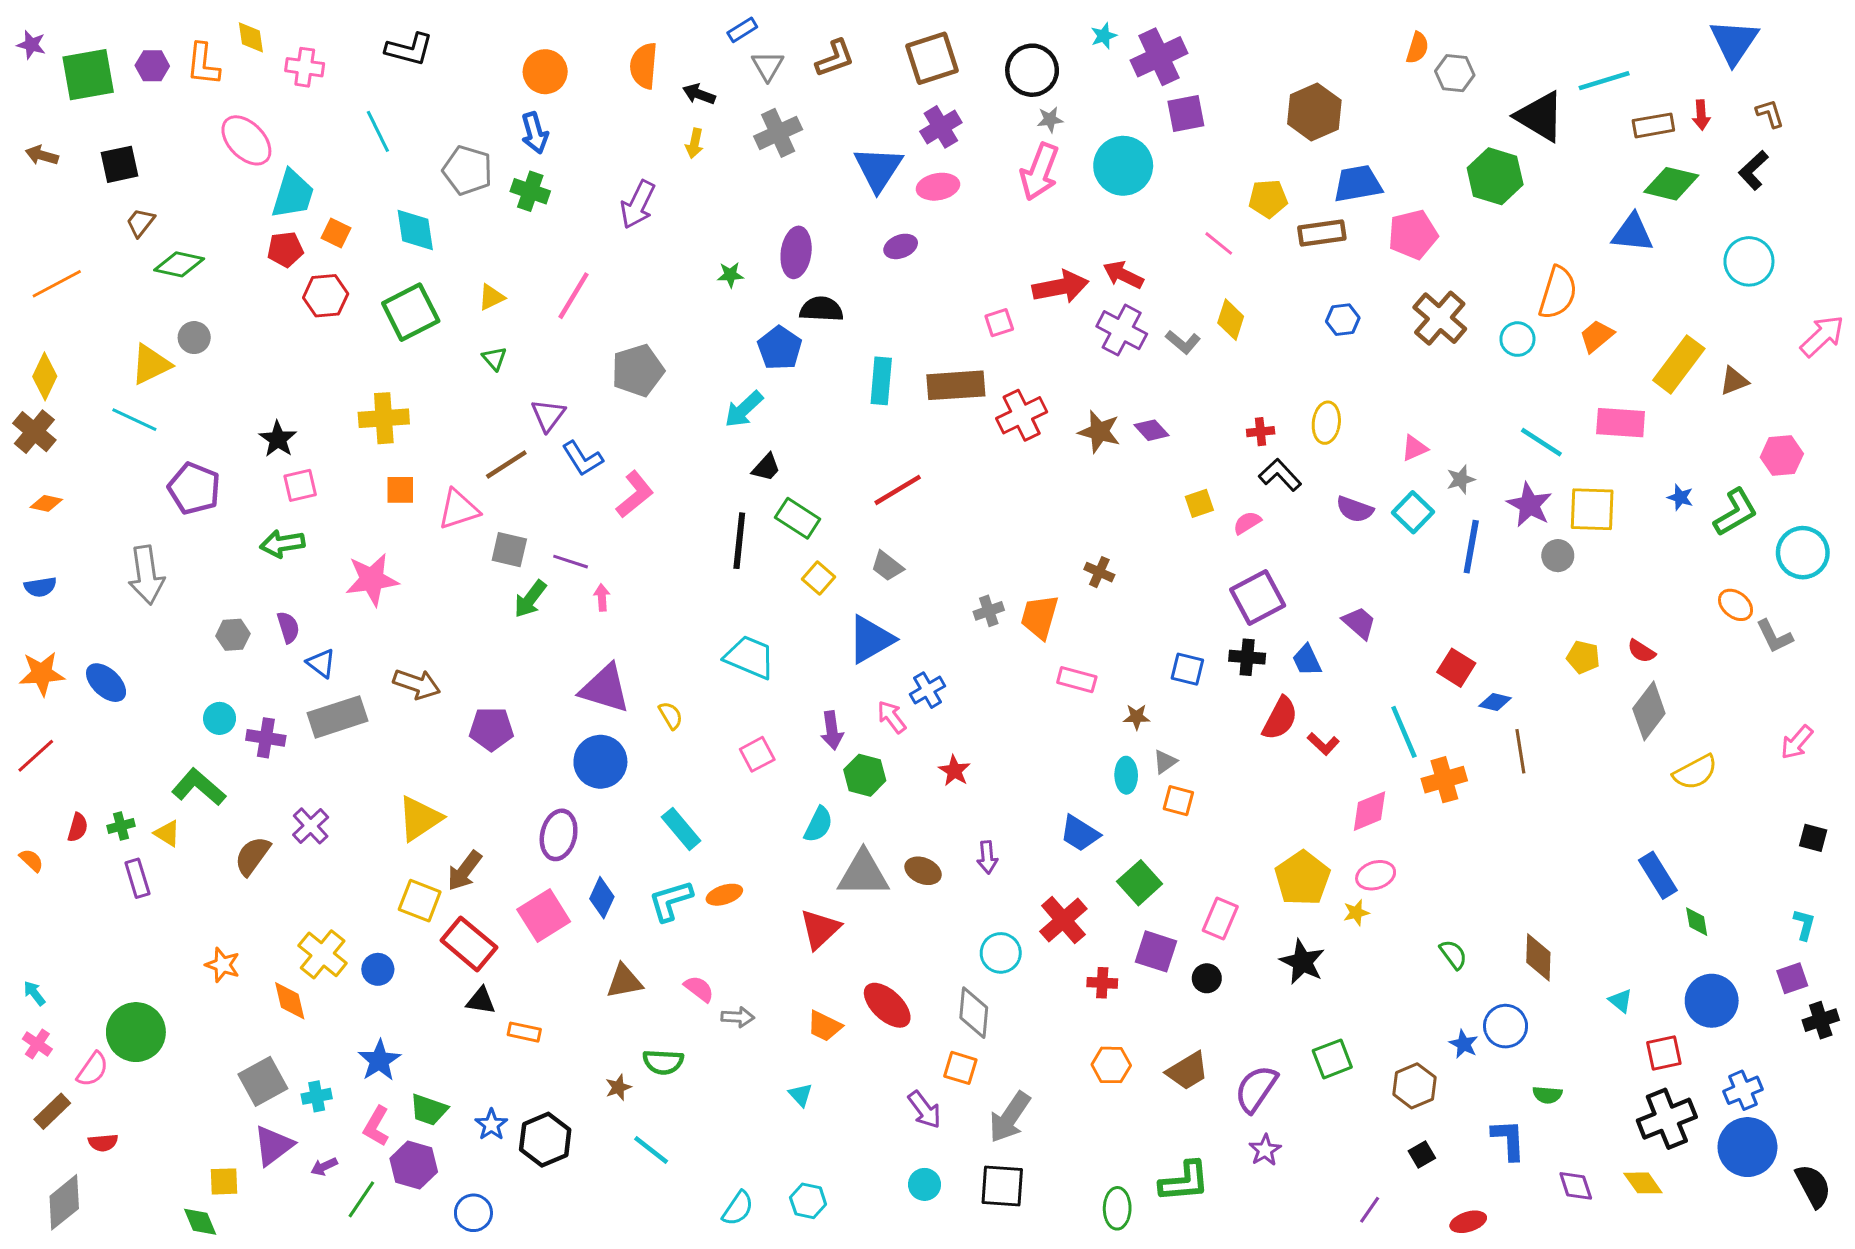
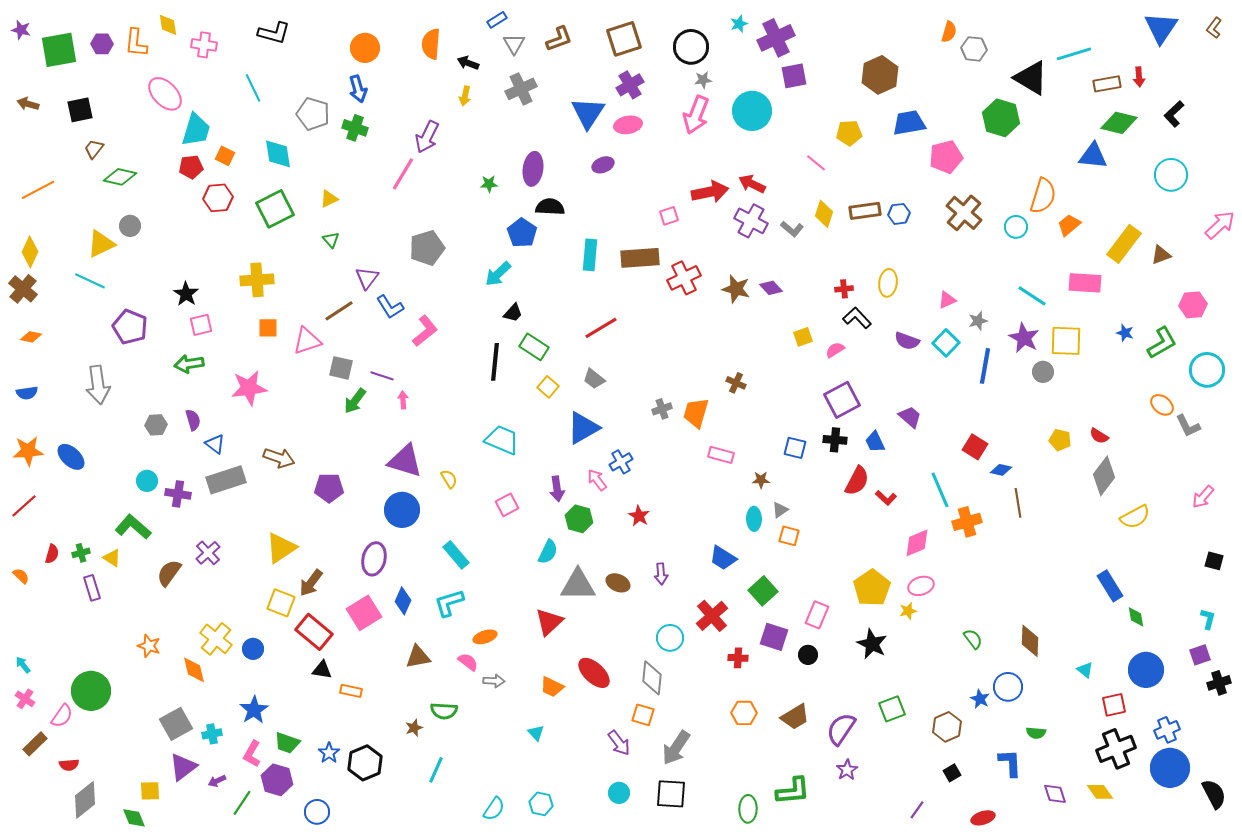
brown L-shape: (1770, 114) -> (1214, 28), moved, turned -125
brown rectangle: (1322, 233) -> (865, 211), moved
pink line: (574, 296) -> (403, 174), moved
orange ellipse: (724, 895) -> (485, 637), moved
cyan line: (651, 1150) -> (436, 770), turned 76
gray diamond: (64, 1202) -> (85, 800), moved

